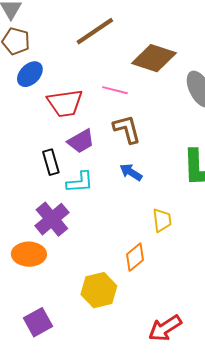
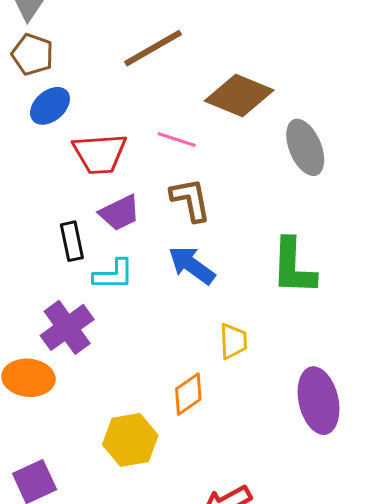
blue arrow: (131, 172) -> (192, 265), size x1.4

